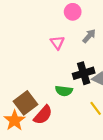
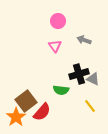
pink circle: (73, 12) -> (58, 21), moved
gray arrow: (89, 36) -> (84, 40), turned -112

